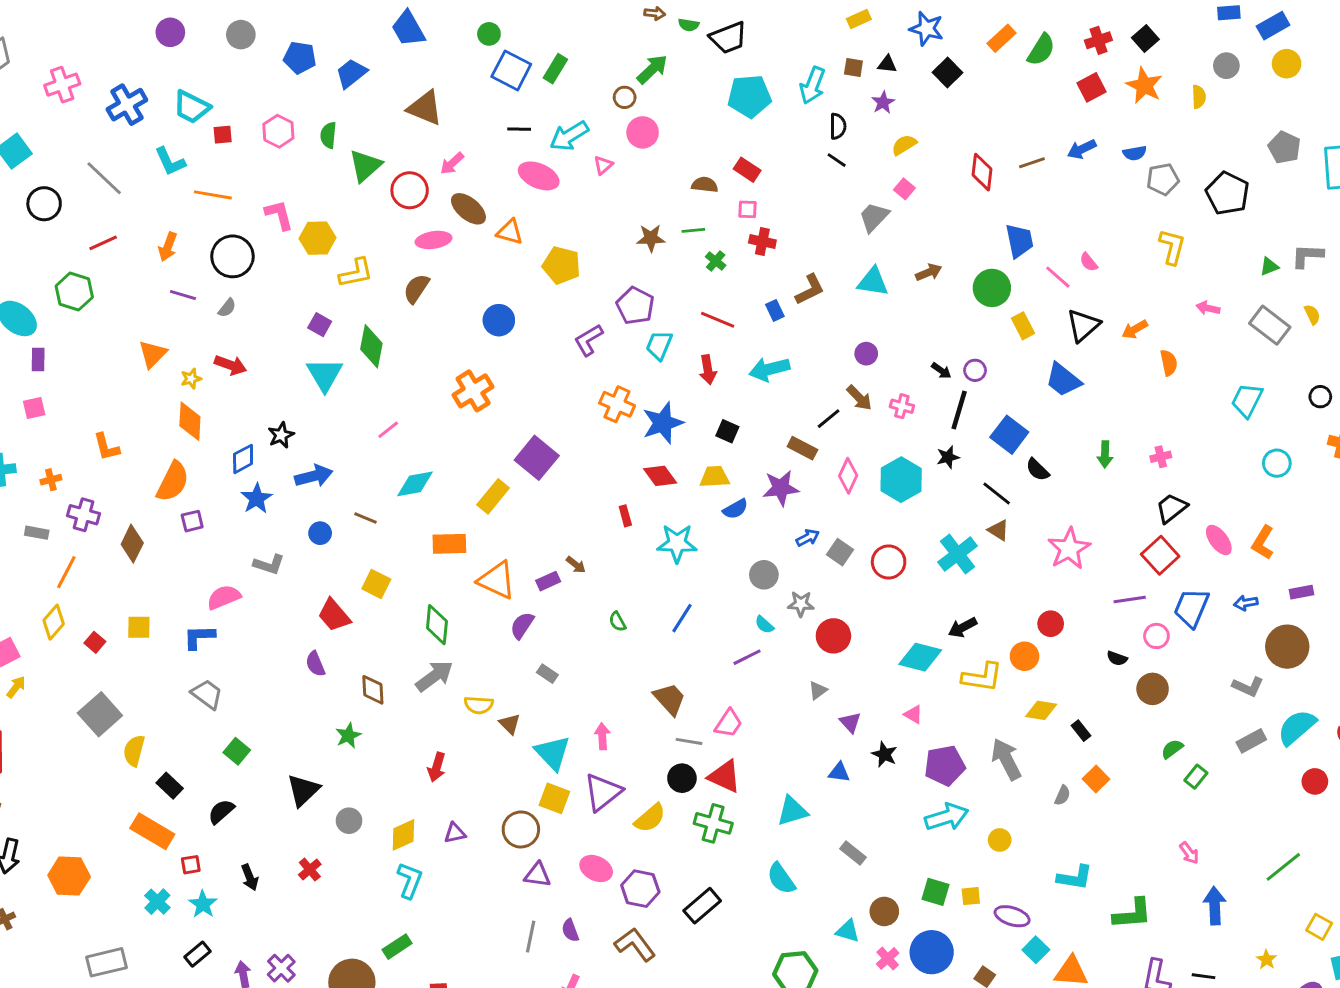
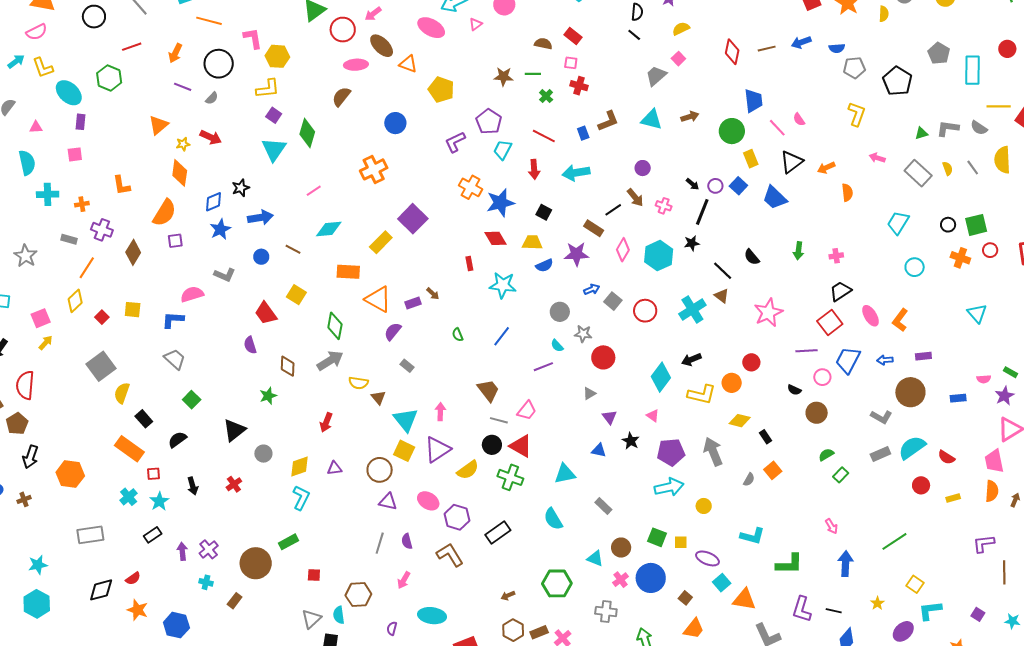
yellow L-shape: (356, 273) -> (268, 89), moved
blue square: (1009, 435) -> (738, 186), moved, size x0.7
cyan diamond: (920, 657) -> (661, 377), turned -72

